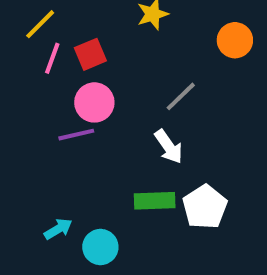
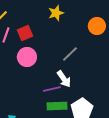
purple line: (76, 135) -> (52, 89), moved

